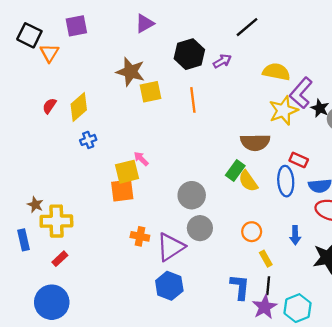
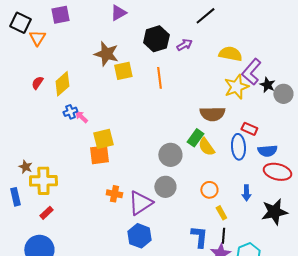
pink arrow: (141, 159) -> (81, 117), moved
gray circle: (192, 195) -> (170, 155), moved

